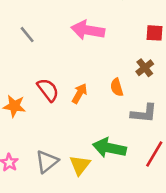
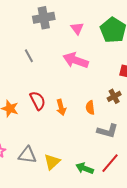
orange arrow: (80, 93) -> (61, 107), turned 126
green arrow: (109, 148) -> (85, 168), moved, size x0.7
gray triangle: (47, 162) -> (27, 155), turned 36

